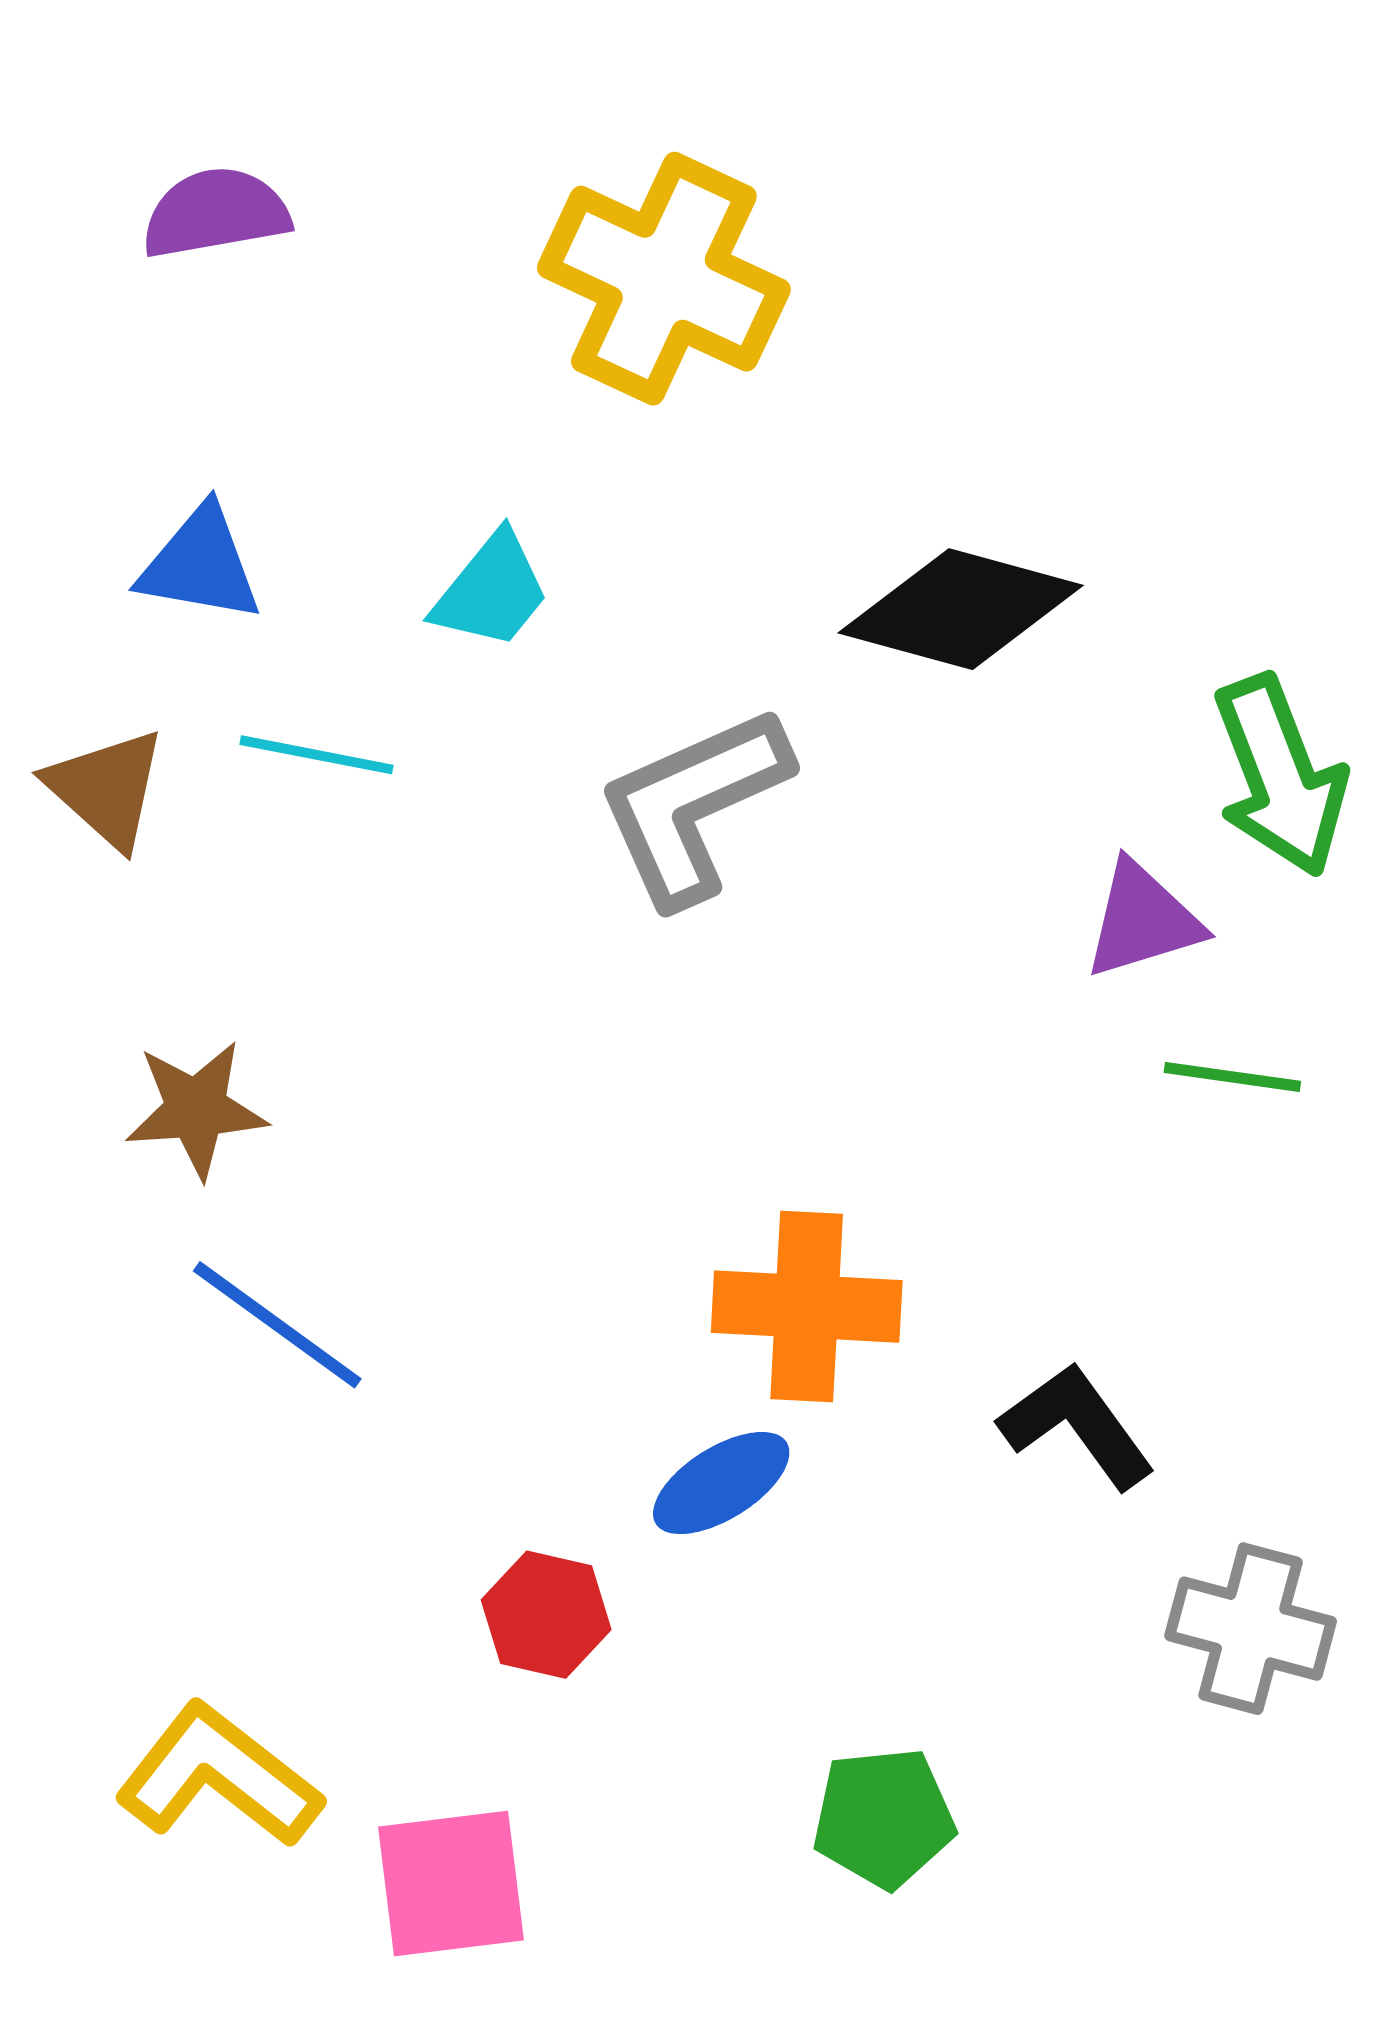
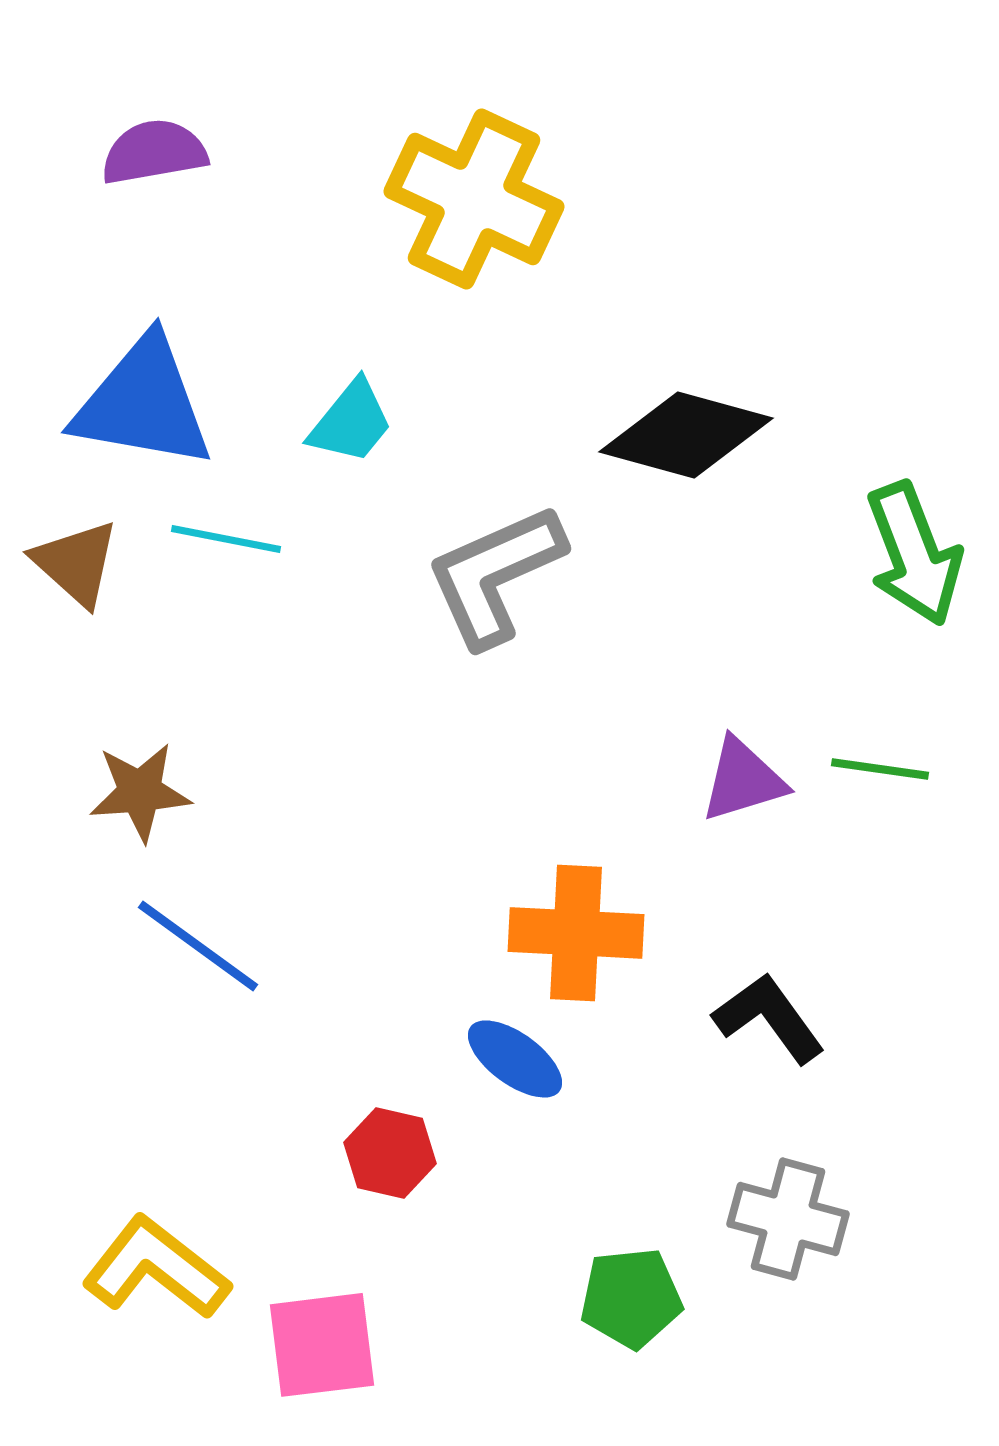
blue triangle: (200, 564) -> (143, 403), size x1.6
purple triangle: (1143, 920) -> (743, 780), moved
blue ellipse: (721, 1483) -> (515, 1059), turned 68
gray cross: (1251, 1629) -> (788, 1219), moved

